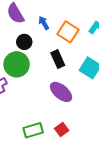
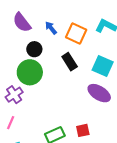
purple ellipse: (61, 92) -> (99, 93), moved
red square: (62, 130) -> (83, 130), turned 32

